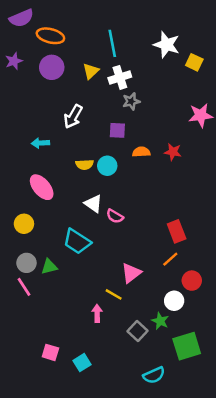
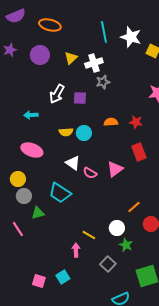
orange ellipse: (50, 36) -> (50, 25), moved
cyan line: (112, 43) -> (104, 32), moved
purple square: (117, 130) -> (80, 98), moved
pink ellipse: (42, 187) -> (32, 150), turned -30
red rectangle: (177, 231) -> (139, 152), moved
gray circle: (26, 263) -> (24, 196), moved
pink triangle: (131, 273) -> (115, 169), moved
white circle: (174, 301) -> (117, 228), moved
green star: (160, 321) -> (126, 245), moved
cyan square: (82, 363) -> (63, 277), moved

